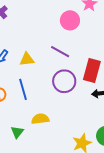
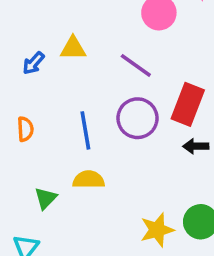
yellow triangle: (27, 59) -> (73, 48), moved
blue line: (23, 89) -> (85, 130), moved

